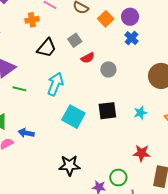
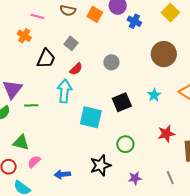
orange cross: (32, 20) -> (24, 36), turned -32
blue cross: (131, 38) -> (134, 21), moved
red semicircle: (88, 58) -> (76, 69), moved
blue arrow: (26, 133) -> (62, 174), moved
green circle: (118, 178) -> (125, 144), moved

